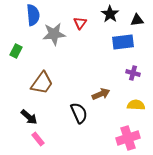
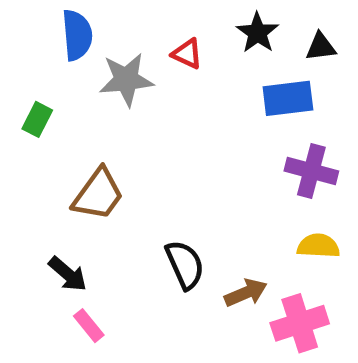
red triangle: (80, 23) -> (187, 54), turned -40
purple cross: (133, 73) -> (311, 171), size x1.5
brown arrow: (101, 94) -> (246, 293), moved

